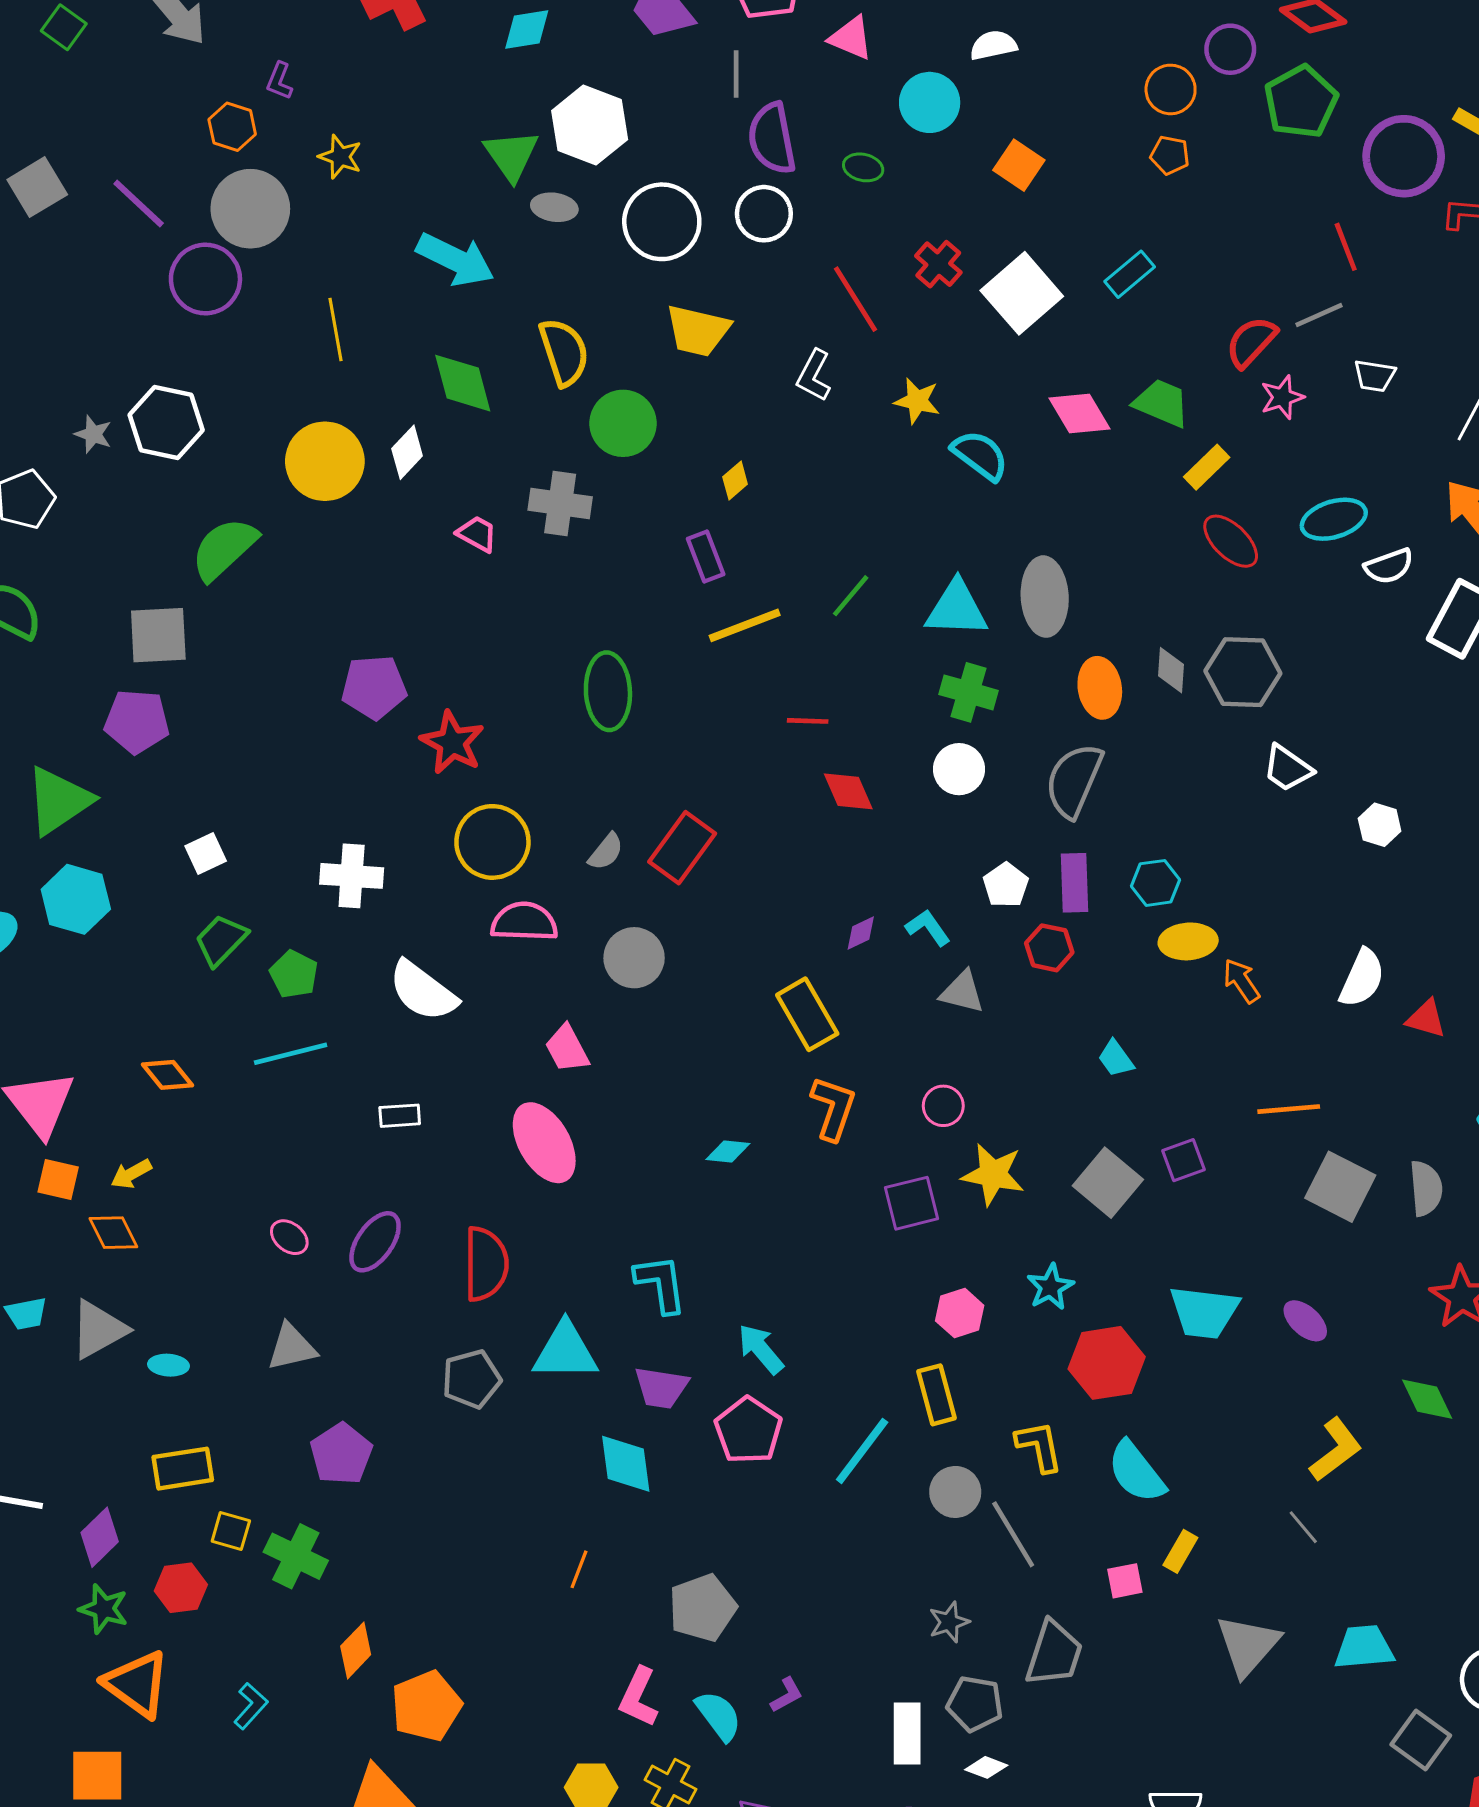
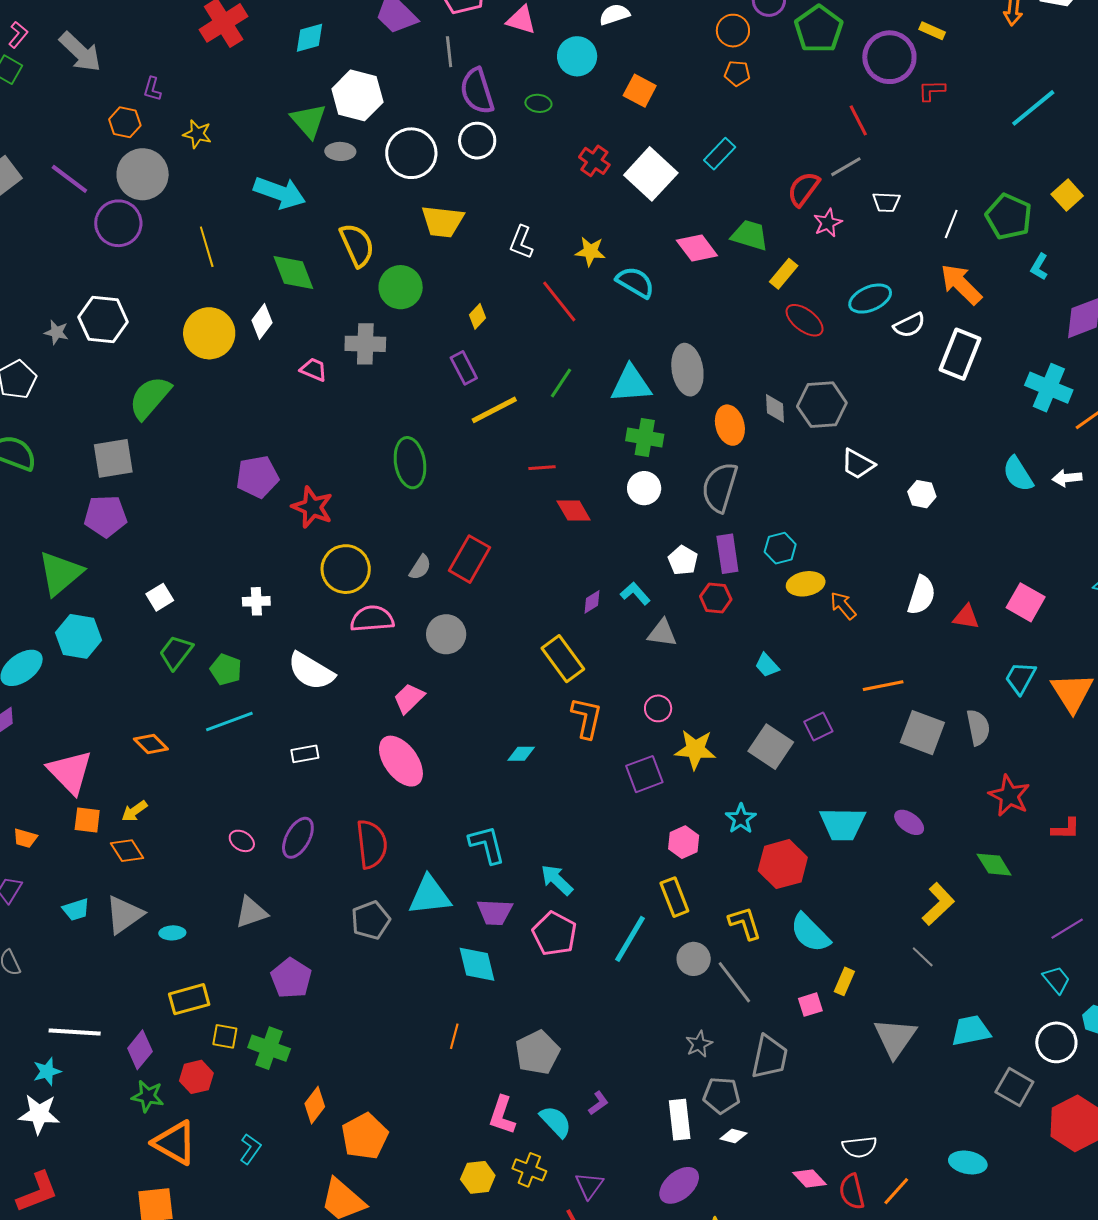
red line: (855, 299) -> (559, 301), moved
white cross: (352, 876) -> (256, 601), size x0.7
pink trapezoid: (567, 1049) -> (409, 698), turned 80

